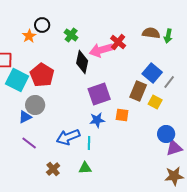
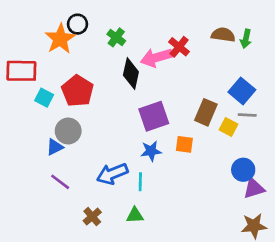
orange star: (29, 36) -> (60, 39), size x1.6
blue square: (152, 73) -> (242, 91), moved
cyan square: (17, 80) -> (44, 98), size x0.6
gray line: (169, 82) -> (247, 115), moved, turned 56

